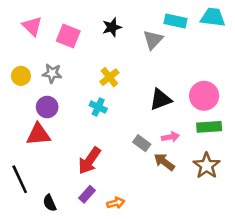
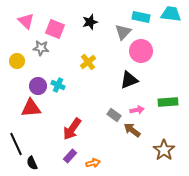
gray star: (52, 73) -> (41, 48), moved
pink circle: (204, 96) -> (141, 51), moved
cyan cross: (98, 107) -> (58, 85), moved
brown star: (207, 166) -> (164, 150), moved
black semicircle: (50, 203) -> (32, 163), moved

